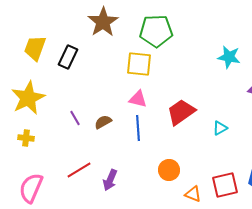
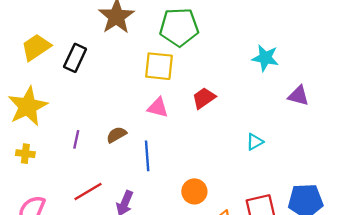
yellow trapezoid: (35, 48) -> (36, 47), turned 36
red trapezoid: (181, 112) -> (204, 98), moved, size x0.7
purple line: (75, 118) -> (76, 139), moved, turned 42
blue line: (138, 128) -> (147, 156), moved

